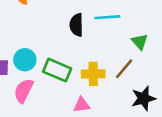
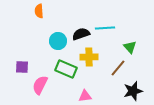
black semicircle: (76, 25) -> (81, 34), turned 72
cyan circle: (25, 60) -> (58, 41), moved
yellow cross: (93, 74) -> (89, 57), moved

